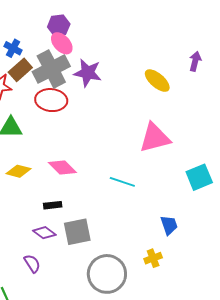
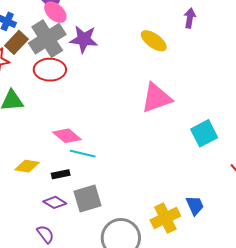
yellow diamond: (19, 171) -> (27, 166), moved
cyan line: (122, 182) -> (83, 154), moved
blue trapezoid: (169, 225) -> (195, 205), moved
yellow cross: (153, 258) -> (165, 218), size x1.6

